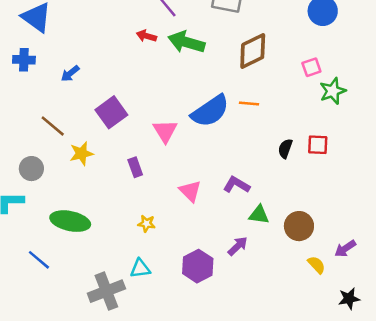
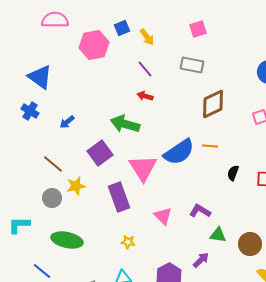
red arrow: (146, 36) -> (145, 96), moved
green arrow: (186, 42) -> (125, 124), moved
blue cross: (24, 60) -> (30, 111), turned 30
pink triangle: (165, 131) -> (143, 168), size x1.4
black semicircle: (285, 149) -> (233, 173), moved
purple rectangle: (135, 167) -> (119, 197), size x1.8
gray circle: (31, 169) -> (52, 198), moved

